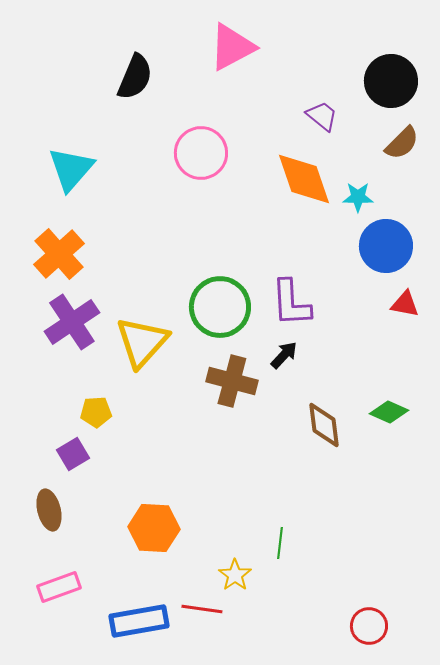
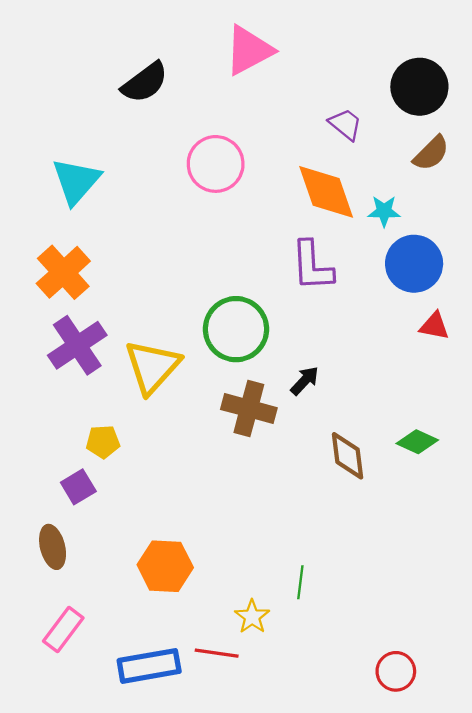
black semicircle: (135, 77) -> (145, 82), turned 30
purple L-shape: (291, 303) -> (312, 266), moved
pink rectangle: (59, 587) -> (63, 630), turned -33

